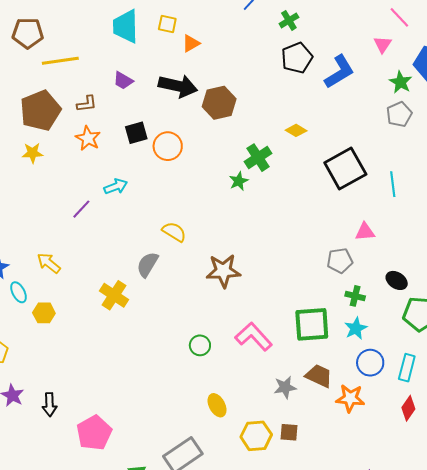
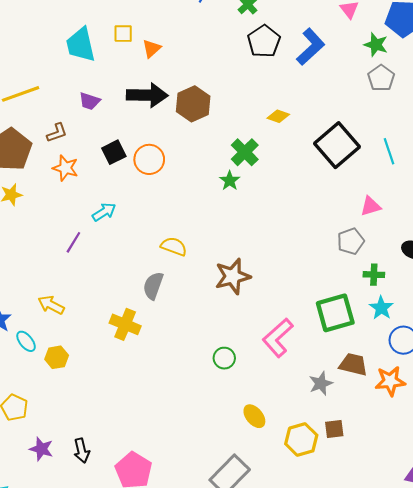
pink L-shape: (254, 337) -> (278, 338), turned -78

